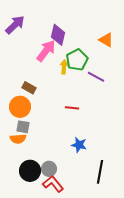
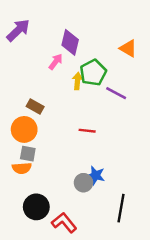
pink arrow: (46, 51) -> (56, 62), size x0.6
gray circle: (49, 169) -> (83, 183), moved

